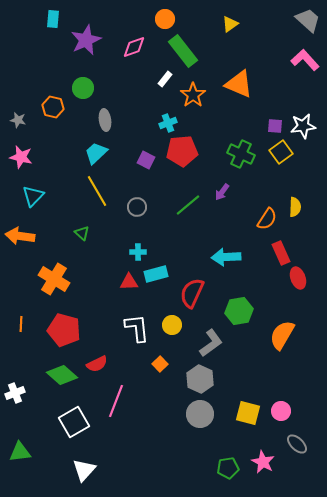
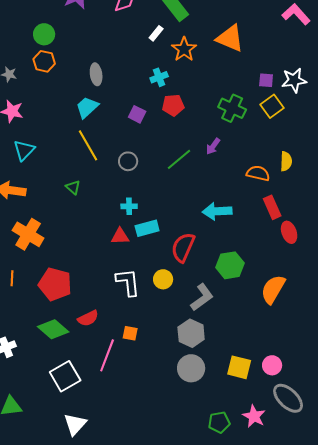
green circle: (83, 88) -> (44, 34), moved
red pentagon: (182, 151) -> (173, 105), size x0.7
orange semicircle: (267, 219) -> (258, 173), turned -110
orange cross: (54, 279) -> (28, 234), moved
orange square: (160, 364) -> (130, 333), moved, turned -35
gray ellipse: (297, 444) -> (288, 398), size x1.5

